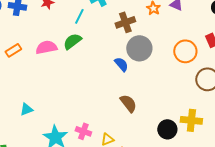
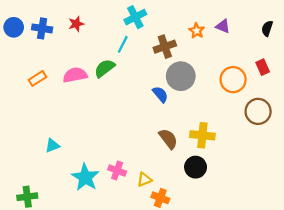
cyan line: (79, 16) -> (123, 44), moved
yellow cross: (191, 120) -> (202, 135), moved
black circle: (167, 129) -> (196, 167), moved

